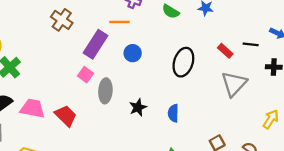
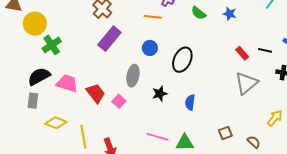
purple rectangle: (96, 44) -> (109, 39), moved
blue circle: (133, 53) -> (150, 48), moved
black ellipse: (183, 62) -> (182, 60), moved
pink square: (86, 75) -> (119, 101), moved

